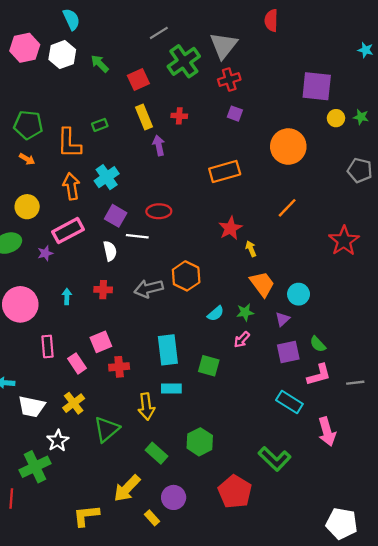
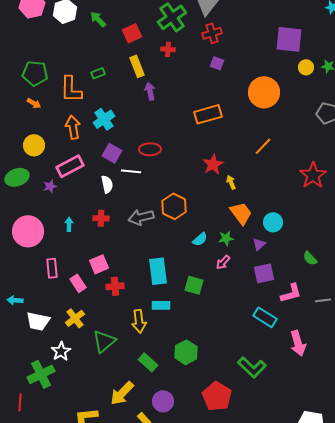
red cross: (179, 116) -> (168, 49), moved
green semicircle: (318, 344) -> (310, 258), moved

